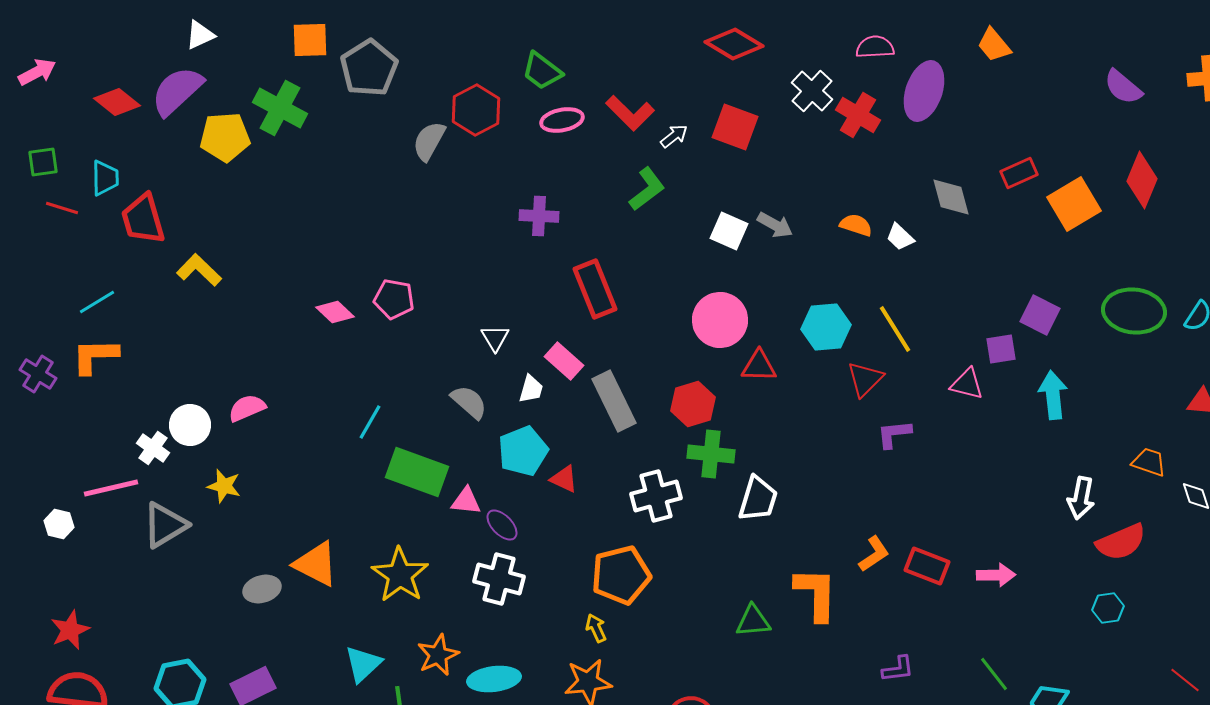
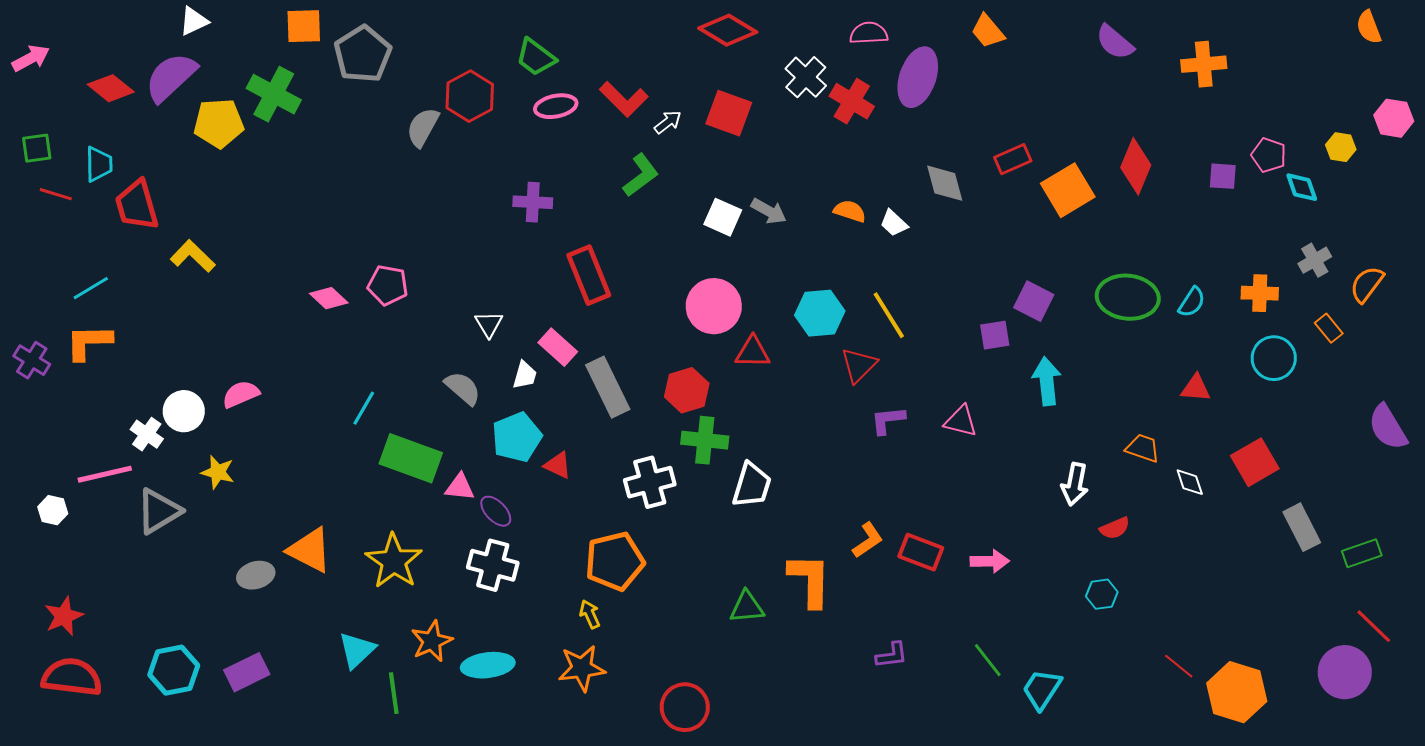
purple semicircle: (1123, 87) -> (1115, 42), moved
pink triangle: (967, 384) -> (961, 421), moved
red semicircle: (1121, 542) -> (1115, 528), size x0.6

